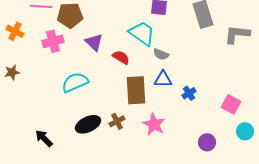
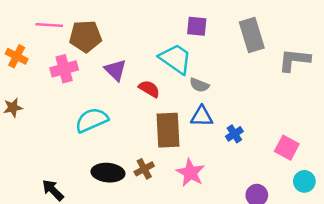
black ellipse: (88, 124) -> (108, 173), turned 30

